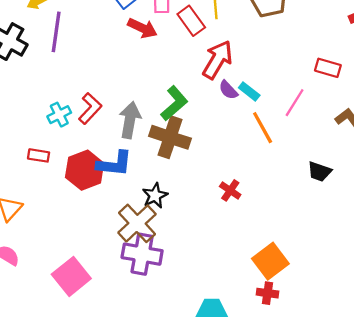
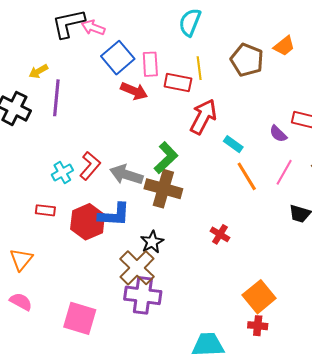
red rectangle: (191, 21) -> (178, 83), turned -40
purple semicircle: (228, 90) -> (278, 134), moved
pink line: (295, 103) -> (284, 172), moved
gray arrow: (130, 120) -> (126, 175), turned -80
pink square: (71, 276) -> (80, 318), turned -32

